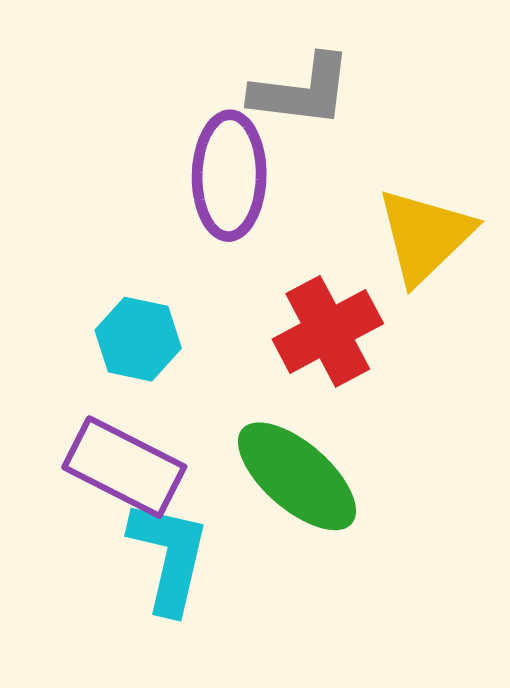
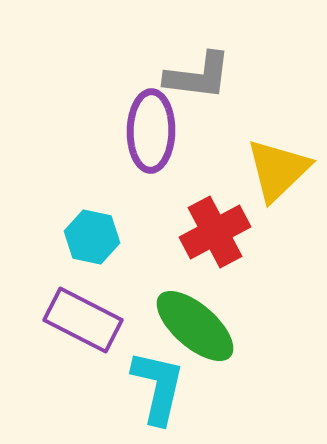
cyan L-shape: (169, 556) -> (158, 387), moved

